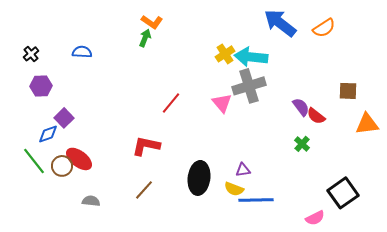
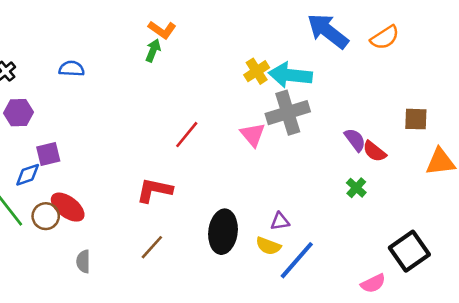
purple square: (64, 118) -> (48, 154), turned 30
blue line: (256, 200) -> (297, 260), turned -48
gray semicircle: (91, 201) -> (83, 261), turned -96

